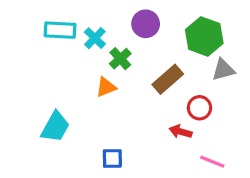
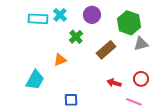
cyan cross: (95, 38) -> (60, 15), moved
orange triangle: (106, 87) -> (60, 60), moved
red circle: (199, 108) -> (141, 79), moved

